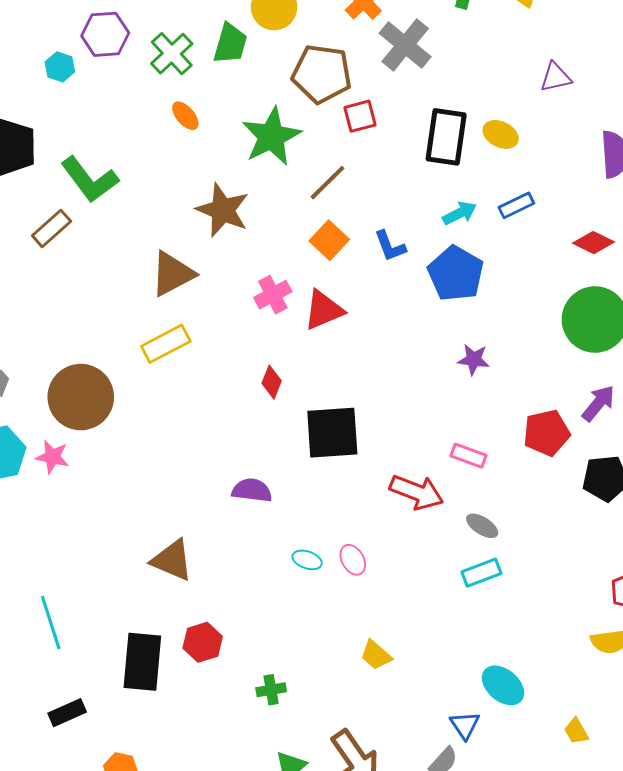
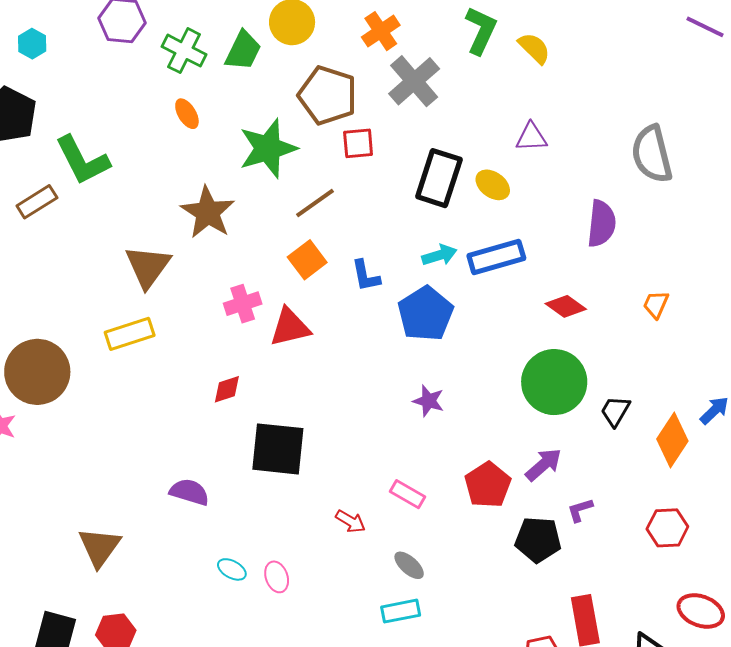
green cross: (172, 54) -> (184, 51), turned -30
cyan hexagon: (60, 67) -> (32, 44), moved
purple triangle: (556, 77) -> (531, 137), moved
blue rectangle: (516, 205) -> (496, 257), size x1.6
brown triangle: (173, 274) -> (148, 266), turned -36
red diamond: (272, 382) -> (227, 389), turned 40
red pentagon: (547, 433) -> (488, 485), turned -30
red arrow: (417, 492) -> (351, 521), size x0.6
brown triangle: (172, 560) -> (100, 547), turned 33

